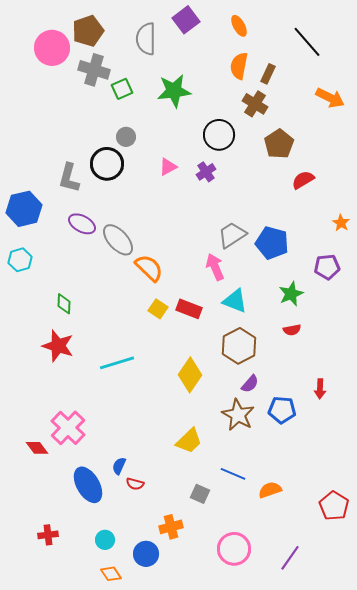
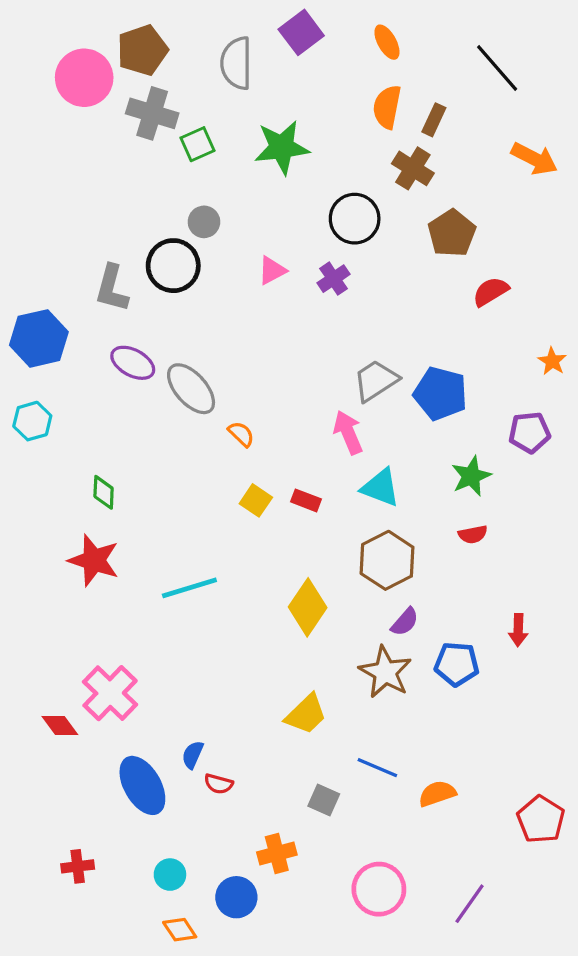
orange semicircle: (149, 268) -> (241, 434), size x0.6
red rectangle: (189, 309) -> (306, 500), size x0.7

